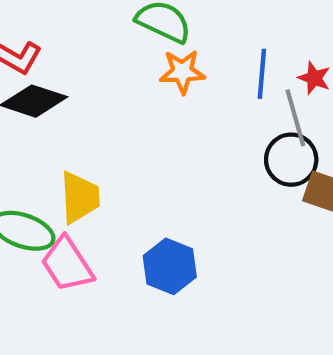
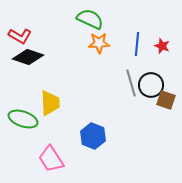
gray line: (295, 118) -> (131, 83), moved
pink trapezoid: (67, 264) -> (51, 159), moved

